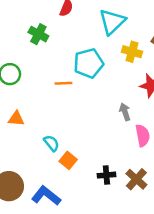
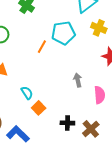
orange line: (64, 83) -> (42, 47), turned -64
gray arrow: (125, 112) -> (78, 80), moved

